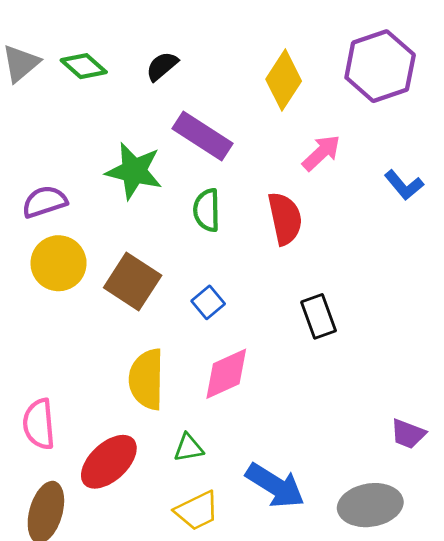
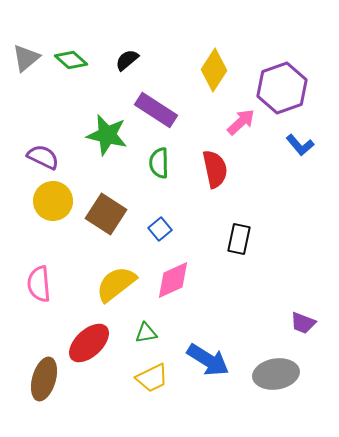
purple hexagon: (380, 66) -> (282, 88), moved
purple semicircle: (45, 202) -> (43, 157), turned 44
black rectangle: (319, 316) -> (239, 239), turned 32
yellow semicircle: (147, 379) -> (116, 284), turned 51
pink semicircle: (39, 424) -> (39, 284), moved

